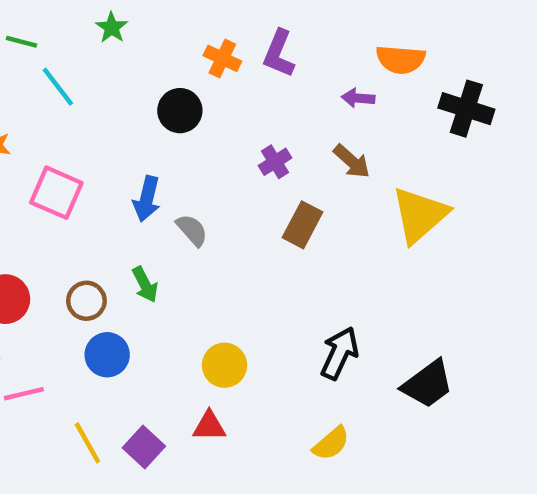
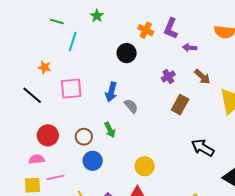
cyan line: (58, 87) -> (73, 42), turned 54
purple arrow: (358, 98) -> (190, 48), moved
pink square: (56, 193) -> (71, 89), turned -30
black arrow: (339, 353) -> (203, 148), moved, turned -85

